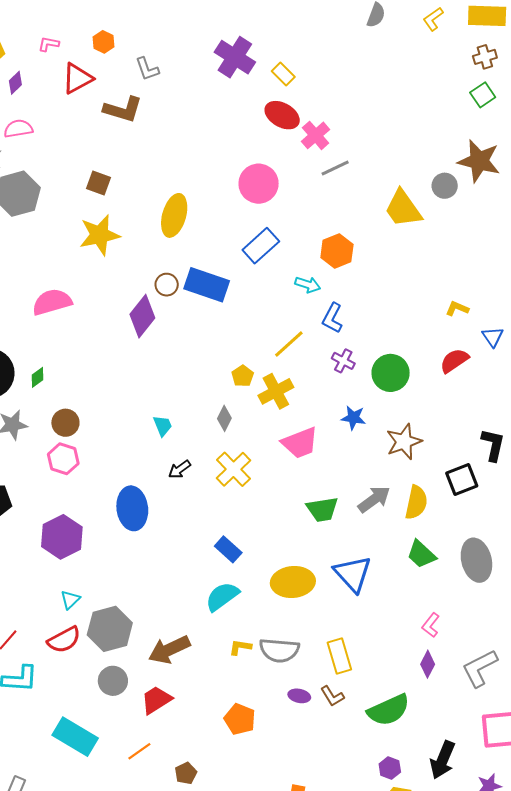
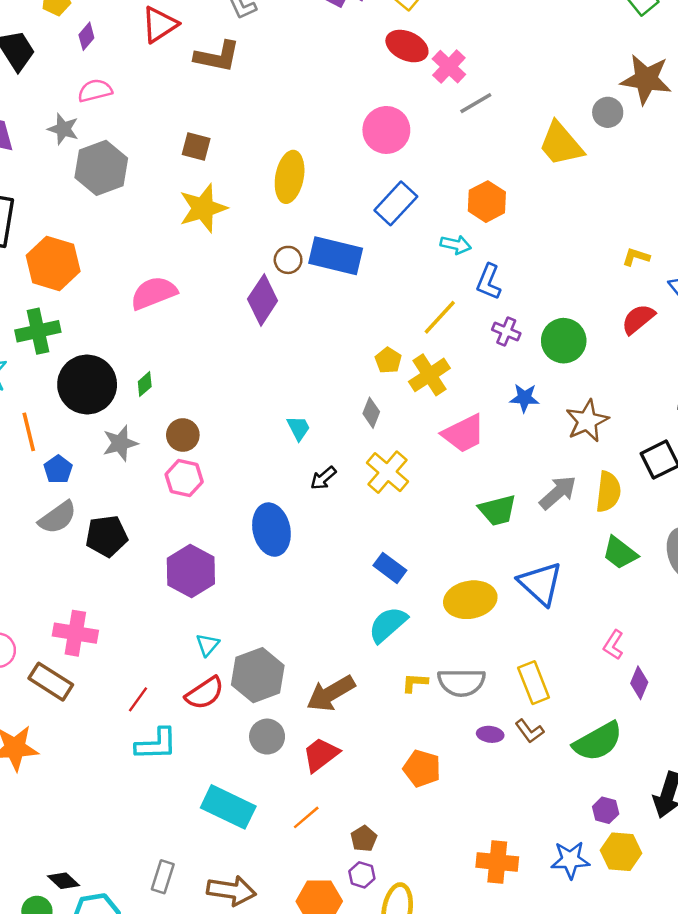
pink L-shape: (431, 625) -> (613, 645), moved

